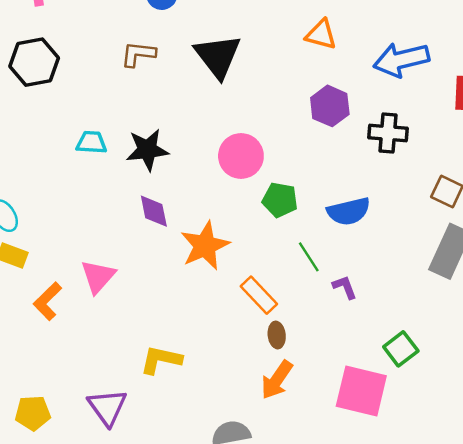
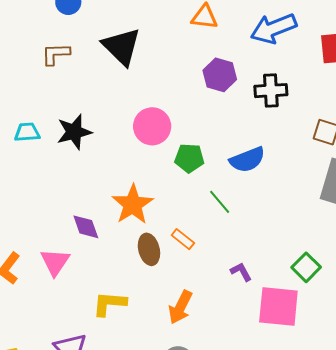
purple diamond: (154, 211) -> (86, 227), moved
pink triangle: (98, 276) -> (55, 262), moved
purple L-shape: (345, 287) -> (241, 272), moved
orange rectangle: (259, 295) -> (183, 239), size x0.7
brown ellipse: (277, 335) -> (149, 249), moved, size x1.4
orange arrow: (277, 380) -> (180, 307), moved

